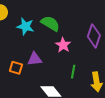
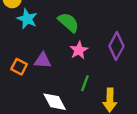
cyan star: (25, 26) -> (27, 19), moved

